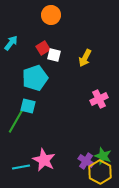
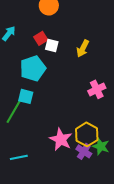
pink star: (44, 160) -> (61, 139), moved
yellow hexagon: (100, 172) -> (87, 134), moved

